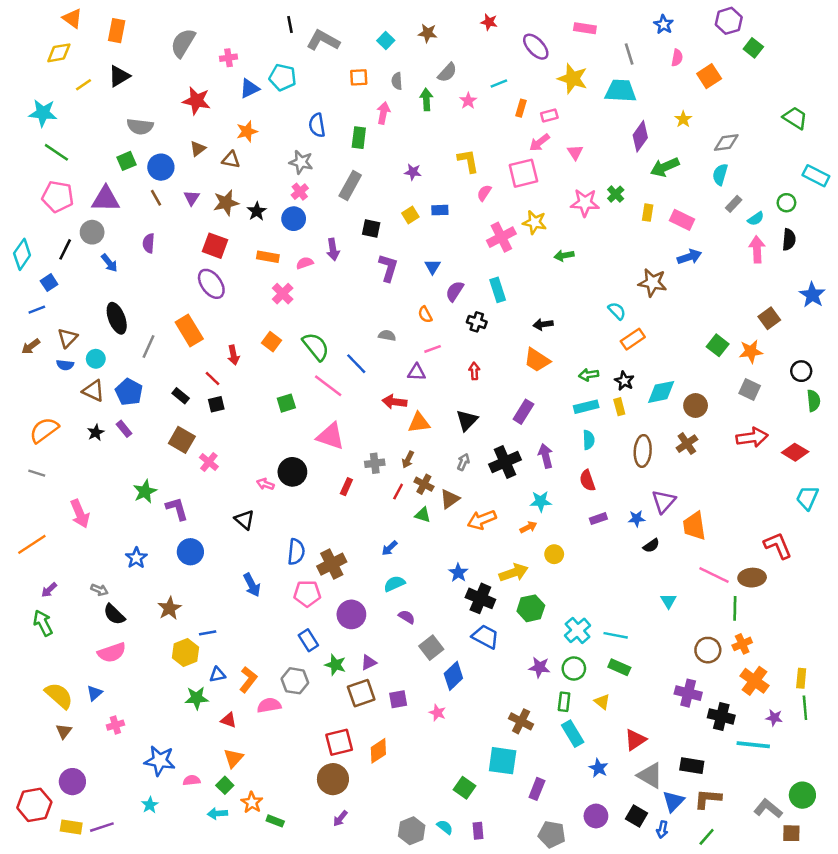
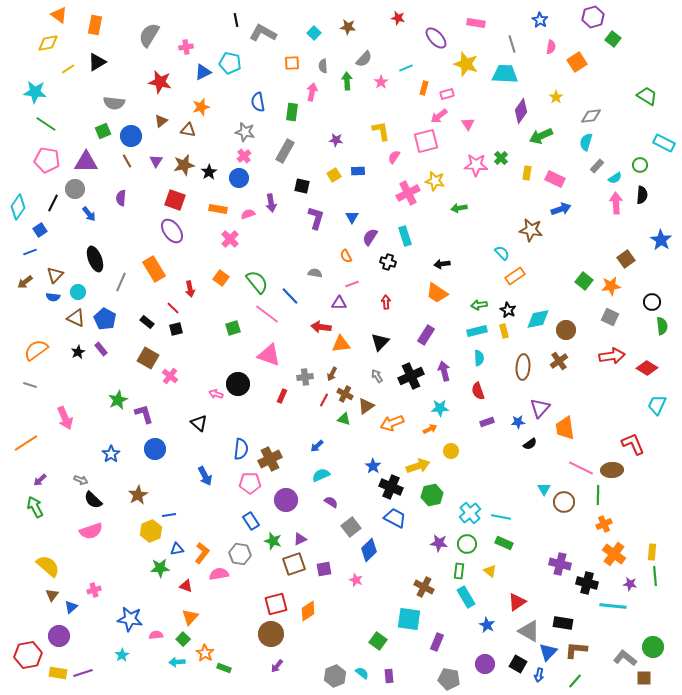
gray arrow: (463, 462) -> (377, 376), turned -56
brown circle: (708, 650) -> (564, 502), moved
blue triangle: (95, 693) -> (71, 607), moved

